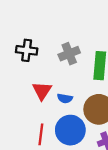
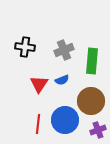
blue semicircle: (65, 98) -> (62, 80), moved, turned -32

